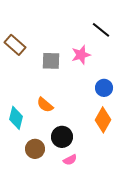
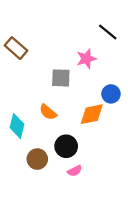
gray square: (51, 61) -> (61, 78), moved
orange diamond: (103, 120) -> (92, 114), moved, turned 50

